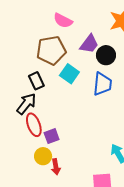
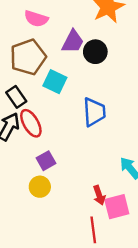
blue trapezoid: (102, 84) -> (94, 112), moved
red ellipse: (34, 125) -> (31, 123), moved
red arrow: (56, 167) -> (99, 195), moved

